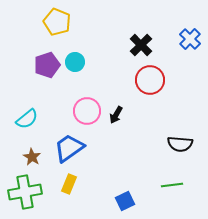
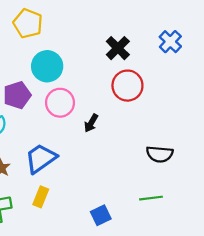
cyan circle: (75, 62) -> (47, 66), size x1.5
purple pentagon: (47, 65) -> (17, 95), moved
pink circle: (87, 111) -> (60, 103), moved

